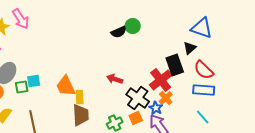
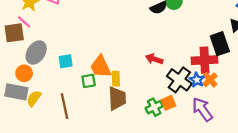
red cross: (161, 80) -> (205, 60), turned 35
green square: (22, 87) -> (89, 81), moved
blue star: (156, 108) -> (197, 80), moved
orange square: (136, 118) -> (168, 103), moved

